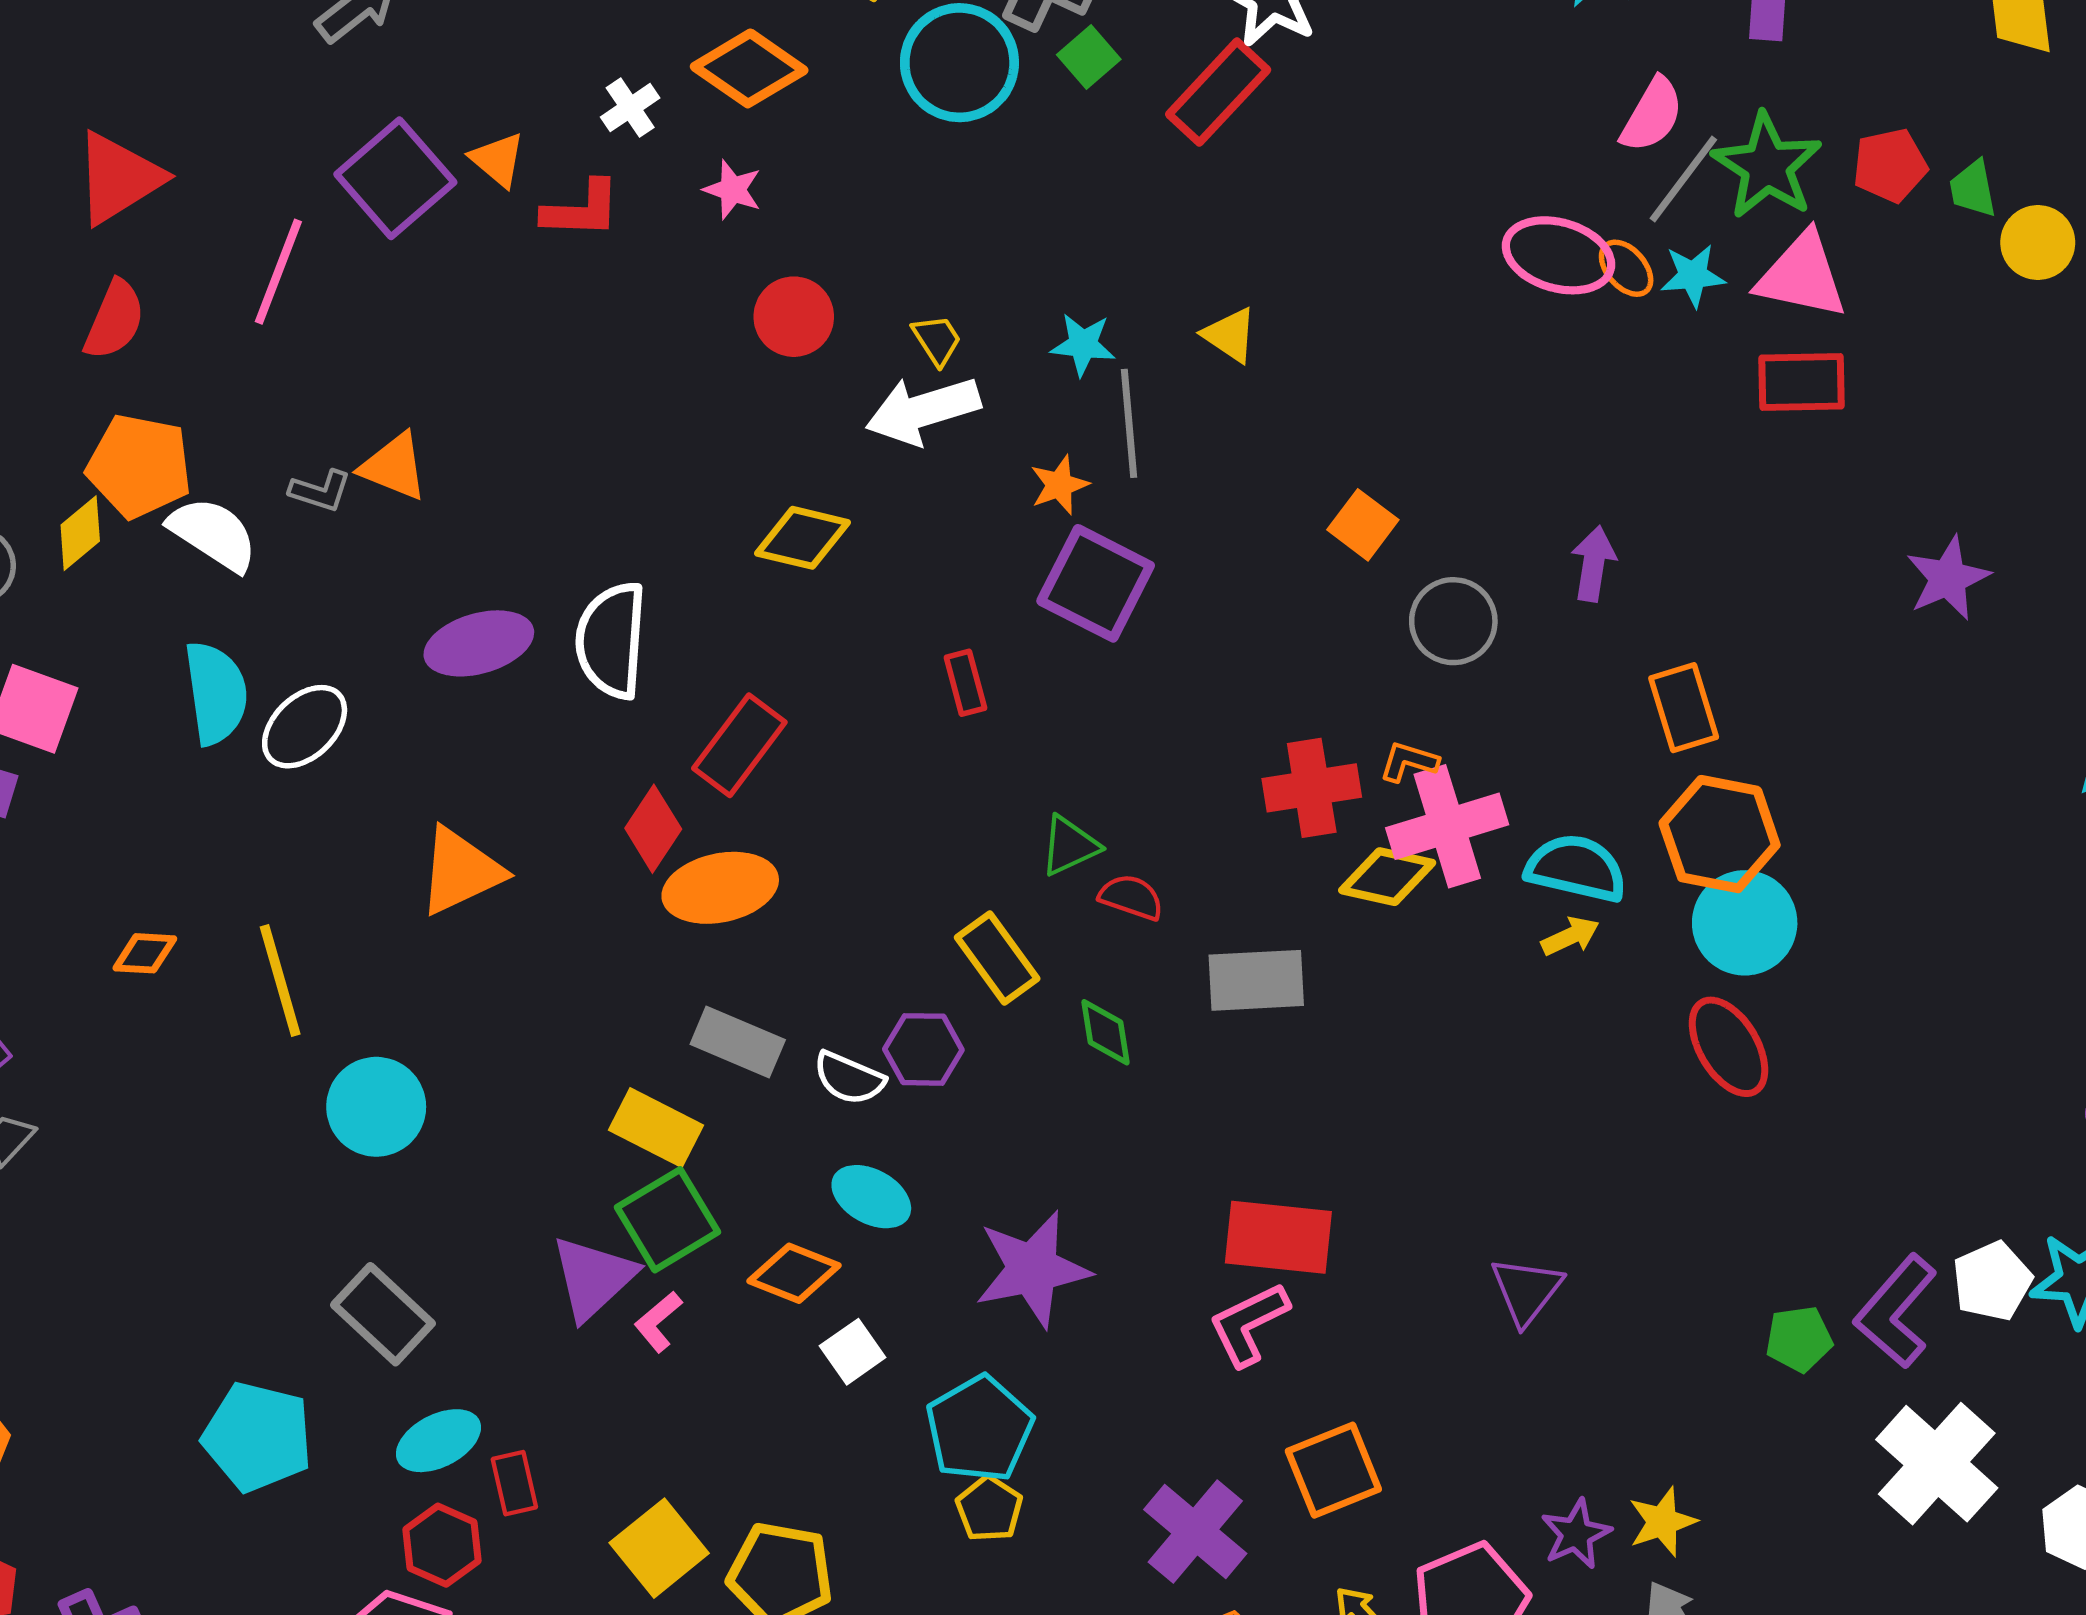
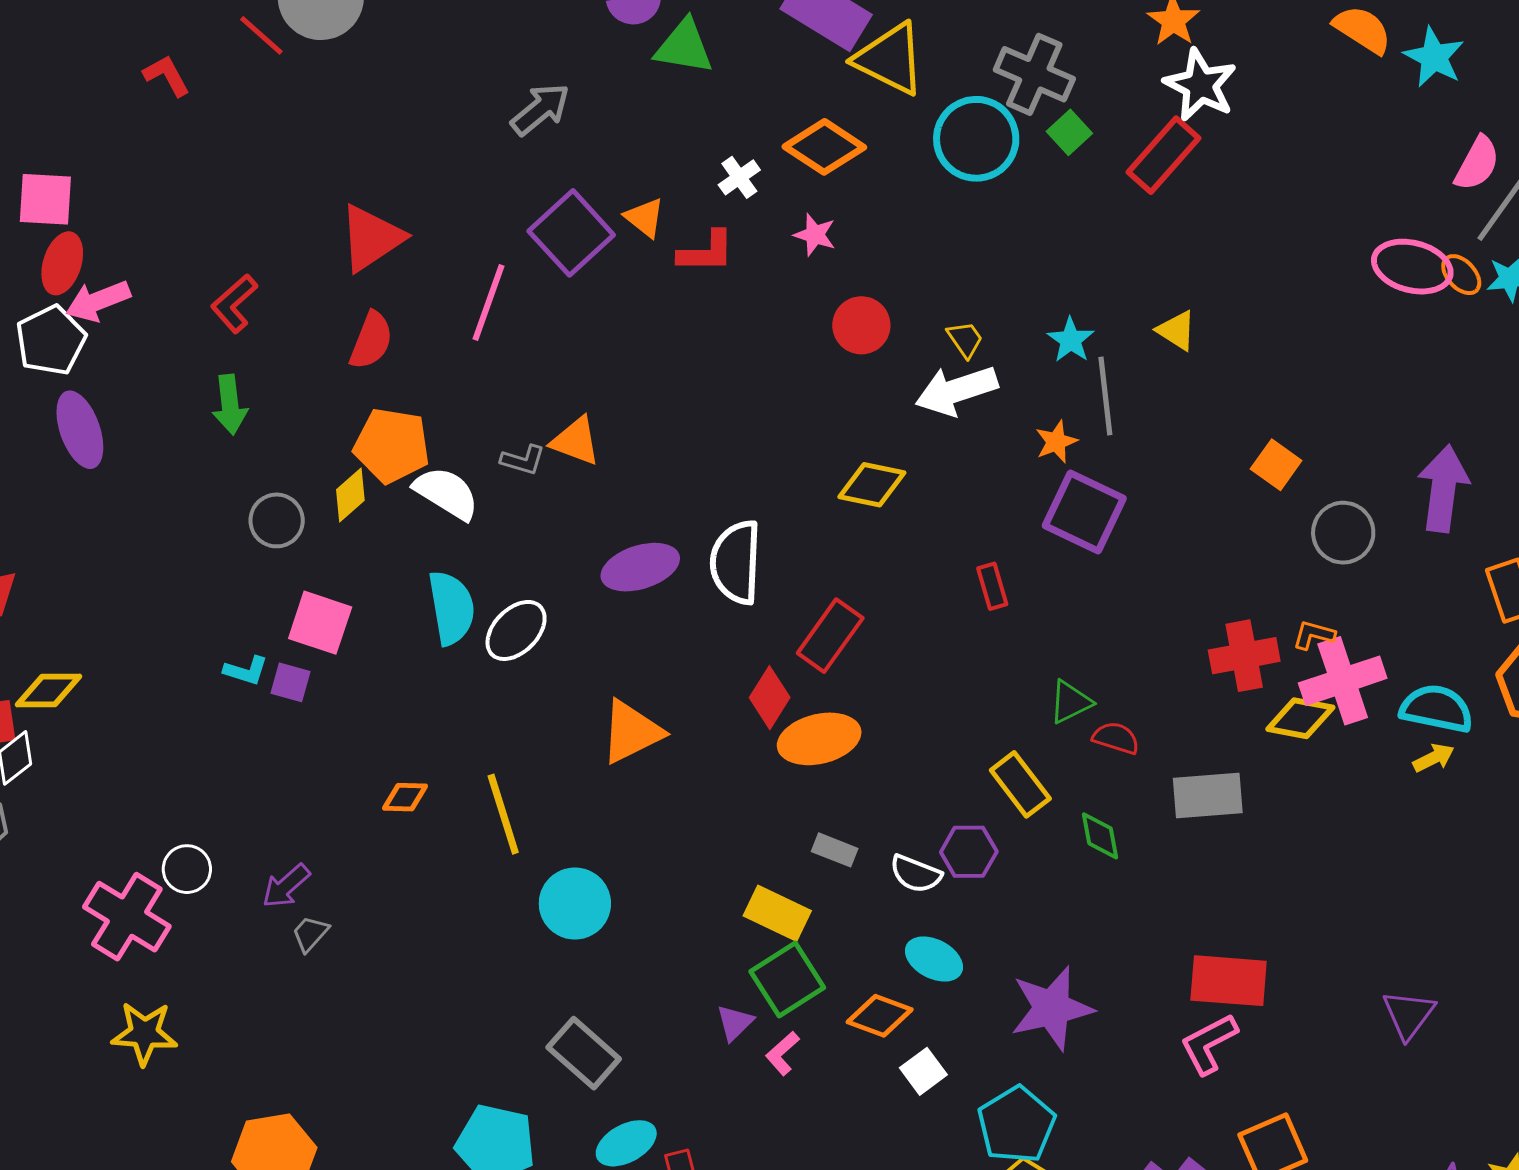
cyan star: (1083, 345) -> (1071, 340), turned 30
purple arrow: (1593, 564) -> (1443, 488), size x1.6
gray rectangle: (738, 1042) -> (835, 850), size x0.7
purple triangle: (593, 1278) -> (735, 1023), size x0.6

